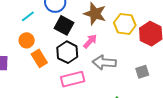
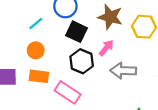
orange rectangle: (39, 58) -> (39, 76), moved, turned -48
pink rectangle: (73, 79) -> (68, 92), moved, turned 50

